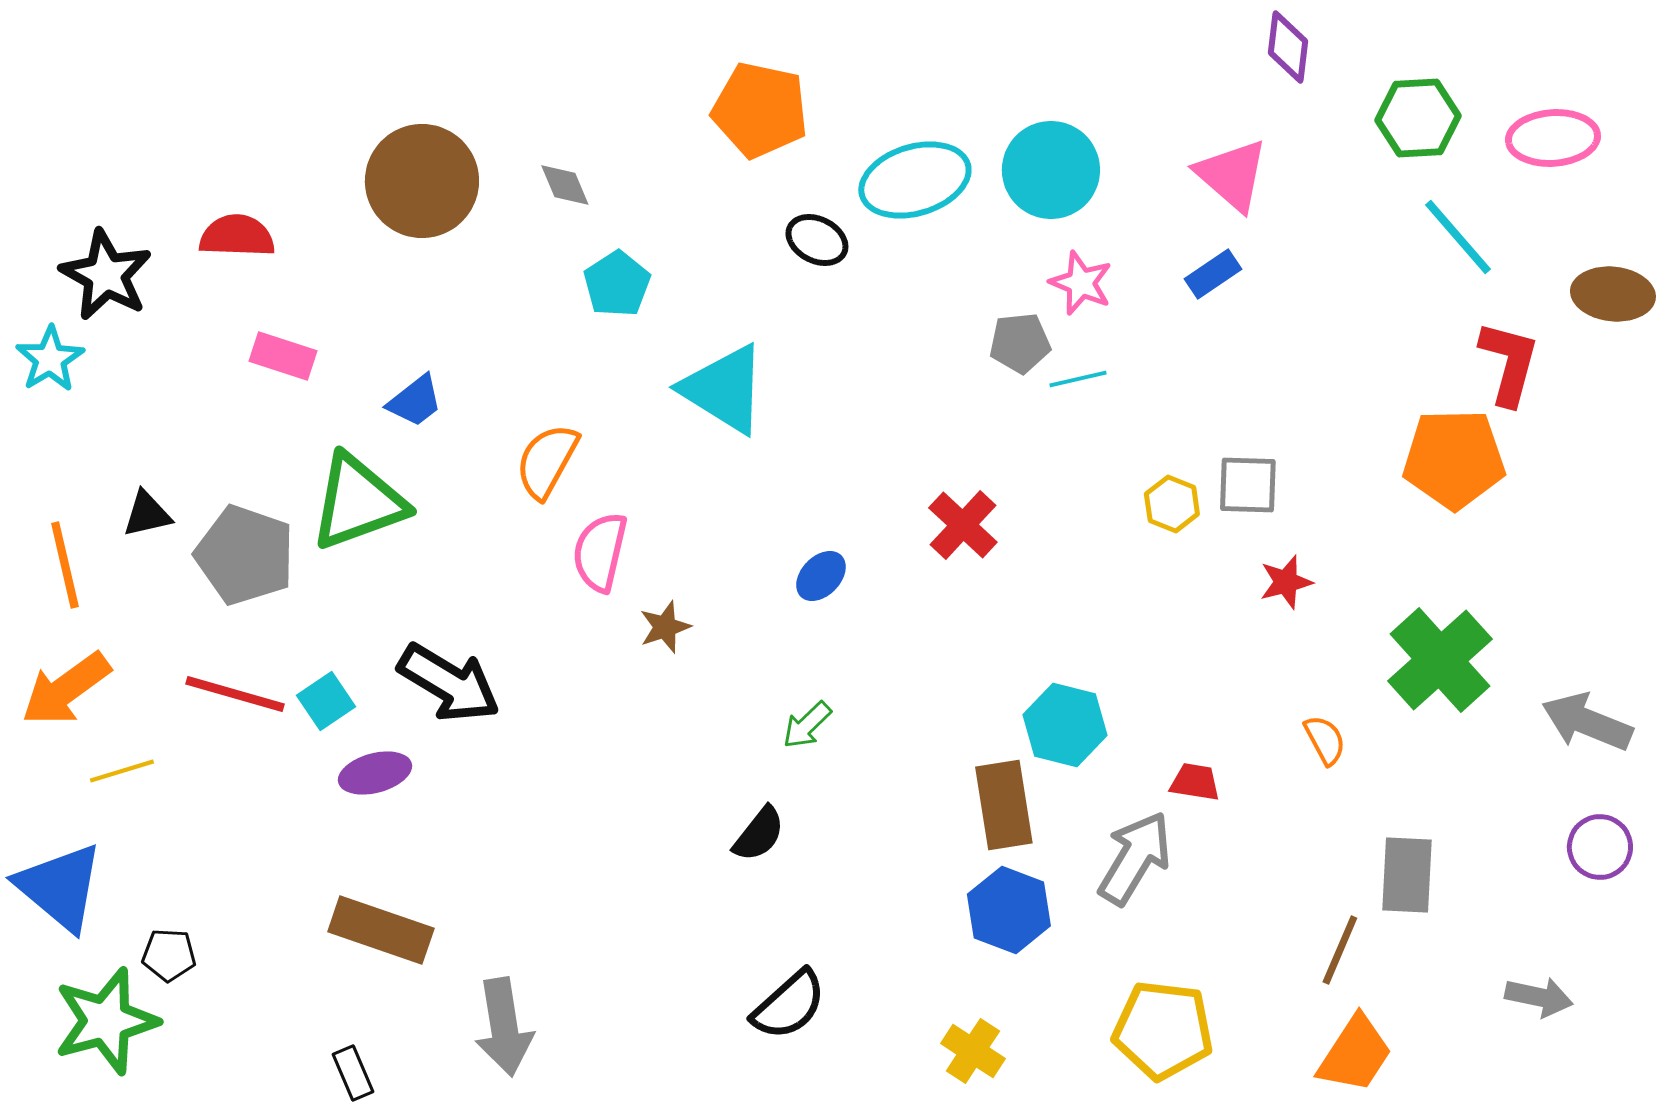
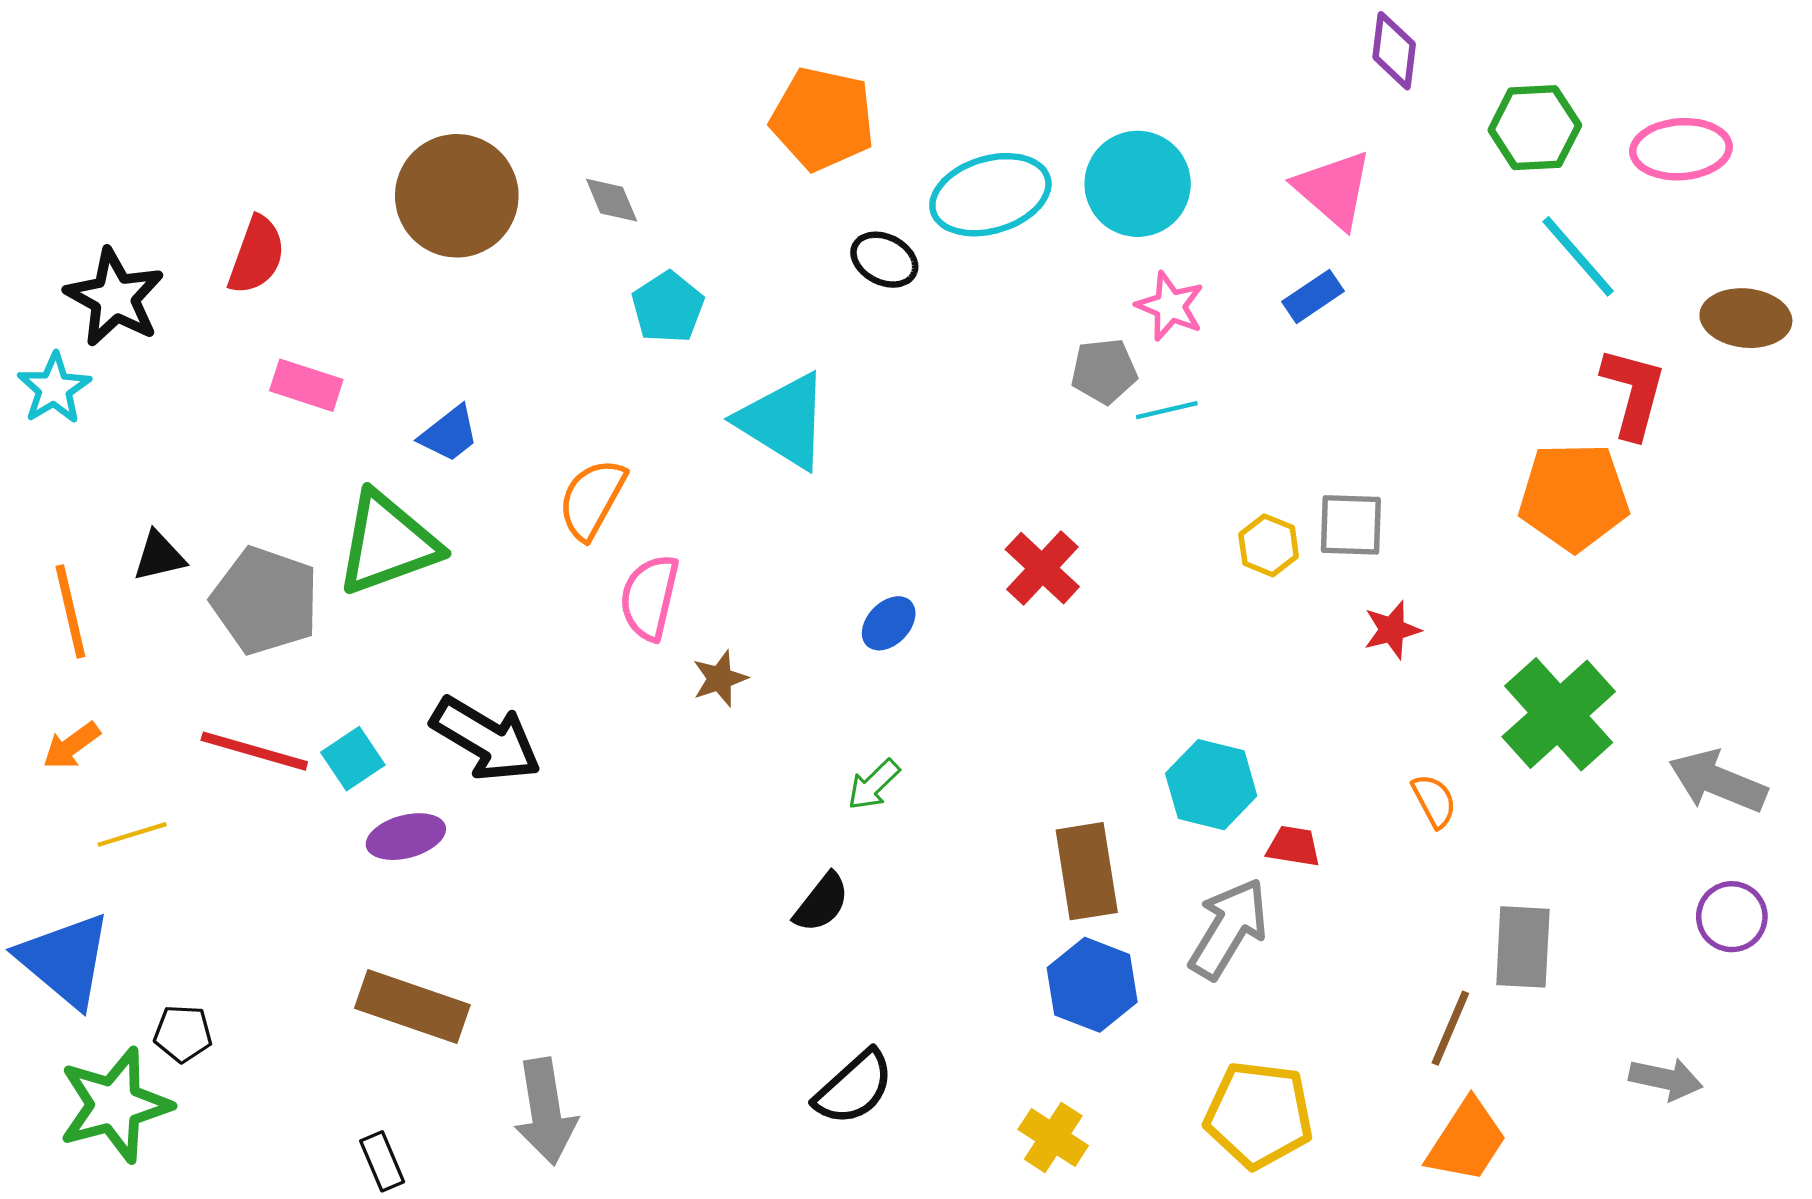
red semicircle: (237, 236) -> (257, 255), turned 108
orange arrow: (66, 689) -> (71, 746), size x0.6
cyan hexagon: (1065, 725) -> (1211, 785), moved

